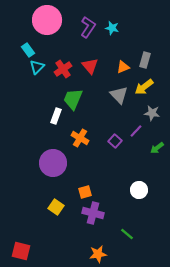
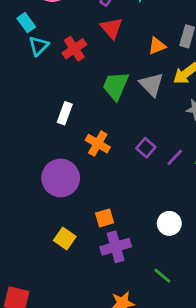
red triangle: (90, 66) -> (111, 28), moved
green trapezoid: (73, 99) -> (116, 86), moved
purple line: (136, 131) -> (175, 157), moved
white circle: (139, 190) -> (169, 223), moved
purple cross: (93, 213) -> (116, 247), turned -30

